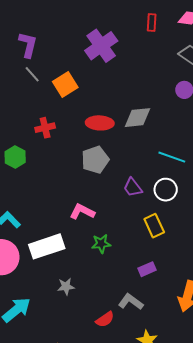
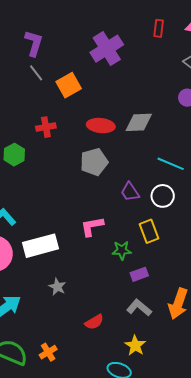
pink L-shape: (82, 212) -> (92, 226), moved, turned -40
green star: (101, 244) -> (122, 250), moved
gray star: (66, 286) -> (57, 287), turned 30
gray L-shape: (131, 302) -> (139, 308), moved

